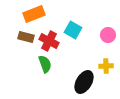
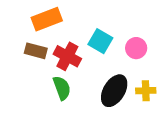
pink circle: (108, 35) -> (136, 48), moved
black ellipse: (84, 82) -> (114, 91), moved

